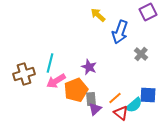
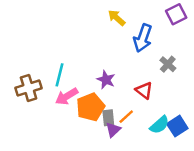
blue square: (148, 95) -> (177, 126), moved, turned -36
orange line: (115, 98) -> (126, 117), moved
red triangle: (121, 113) -> (144, 90), moved

